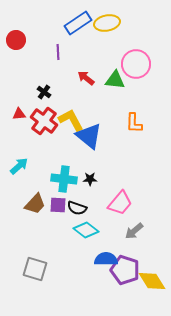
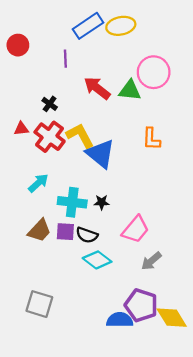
red arrow: (86, 78) -> (97, 88), size x1.4
cyan arrow: (19, 166) -> (38, 183), moved
blue semicircle: (106, 259) -> (120, 320), moved

